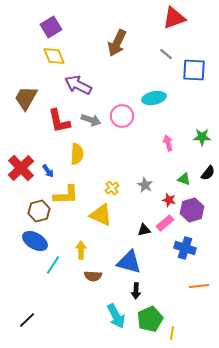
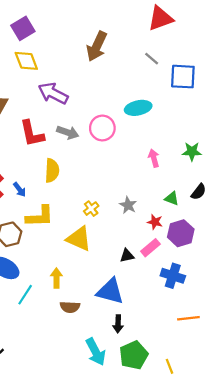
yellow line: (172, 333) -> (169, 366), moved, turned -32

